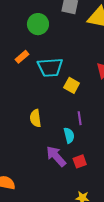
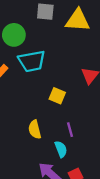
cyan trapezoid: (50, 67) -> (32, 61), moved
yellow semicircle: (35, 118) -> (35, 130), moved

